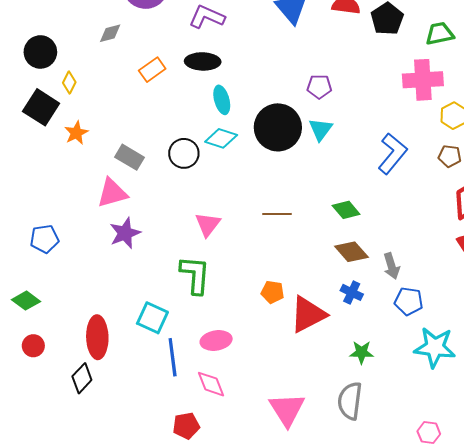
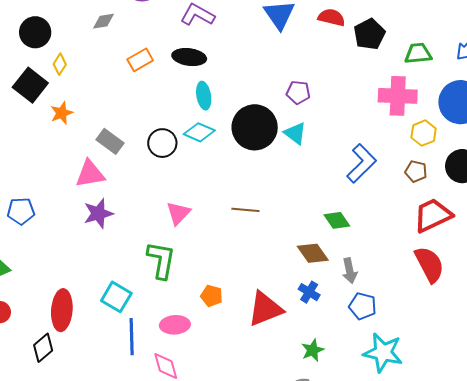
cyan triangle: (321, 129) -> (295, 133), turned -35
green diamond: (346, 210) -> (337, 220), moved
orange pentagon: (272, 292) -> (212, 296), moved
green star: (362, 352) -> (313, 350), turned -30

